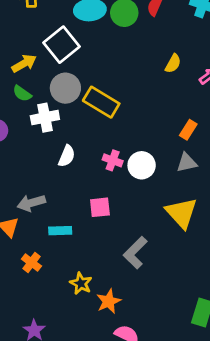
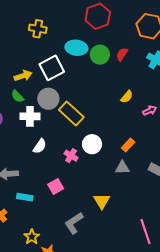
white circle: (142, 165) -> (92, 144), moved
pink square: (100, 207) -> (56, 187), turned -35
yellow triangle: (181, 213) -> (102, 201), moved, size x0.7

